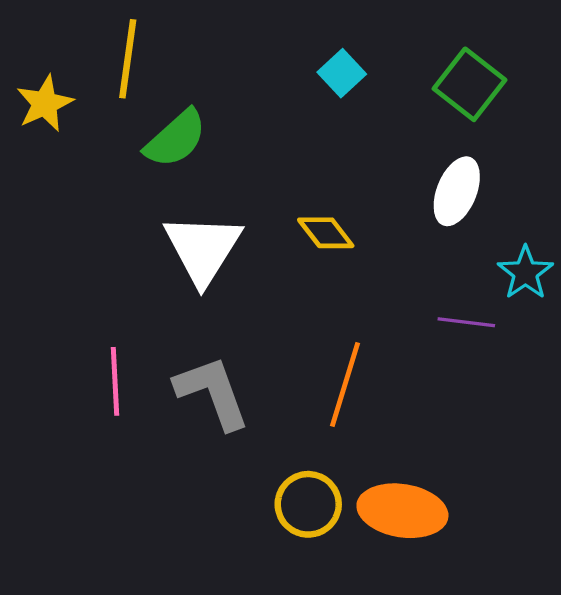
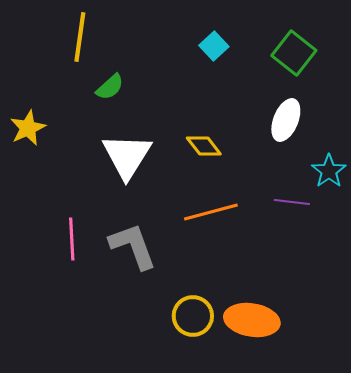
yellow star: (45, 103) -> (28, 128), moved
green semicircle: (176, 139) -> (110, 87), size x0.7
orange line: (345, 385) -> (211, 212), moved, turned 58

